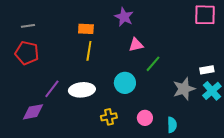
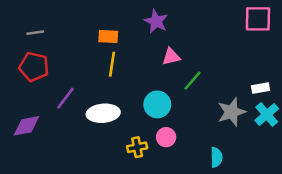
purple line: (52, 89) -> (65, 98), moved
purple diamond: (33, 112) -> (26, 126), moved
pink circle: (145, 118) -> (166, 137), moved

